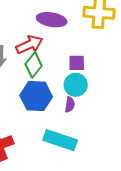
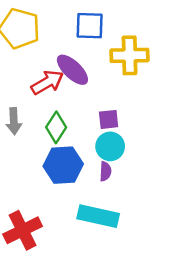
purple ellipse: (52, 20) -> (72, 70), turned 40
red arrow: (29, 45) -> (47, 82), moved

